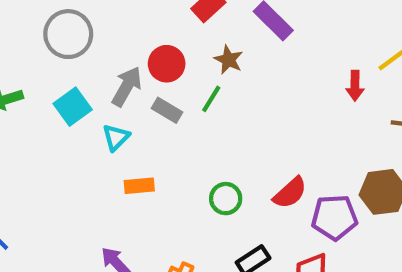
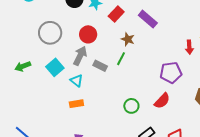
red circle: (167, 64) -> (88, 34), moved
cyan triangle: (116, 137) -> (77, 81), turned -32
orange rectangle: (139, 186) -> (76, 104), moved
purple pentagon: (334, 217) -> (171, 73), moved

